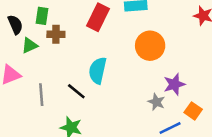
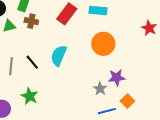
black line: (76, 91) -> (32, 62), moved

